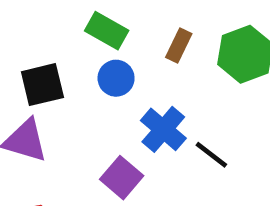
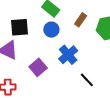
black line: (211, 155) -> (87, 80), moved
purple square: (122, 178) -> (38, 67), moved

